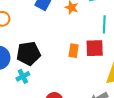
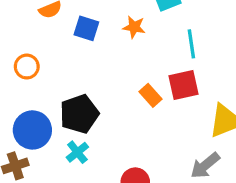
orange rectangle: (74, 51) -> (150, 95), turned -40

